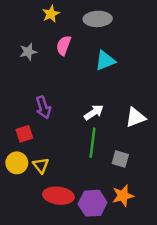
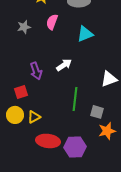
white arrow: (94, 112) -> (64, 65), moved
yellow triangle: (41, 165) -> (34, 117), turned 40
orange star: (123, 196) -> (107, 131), moved

